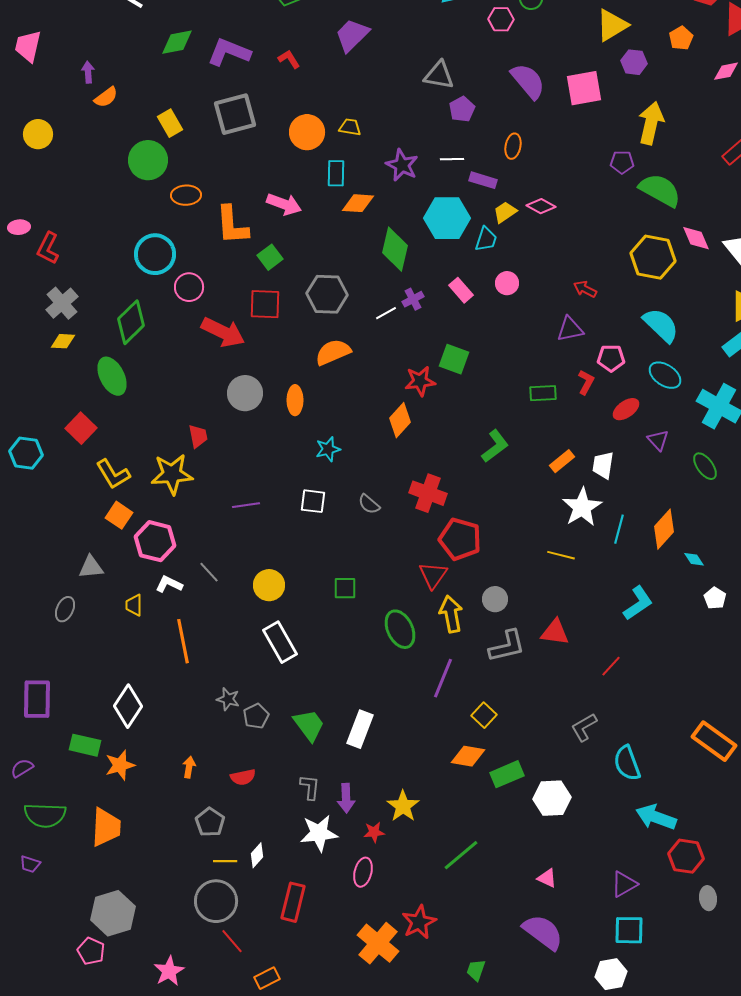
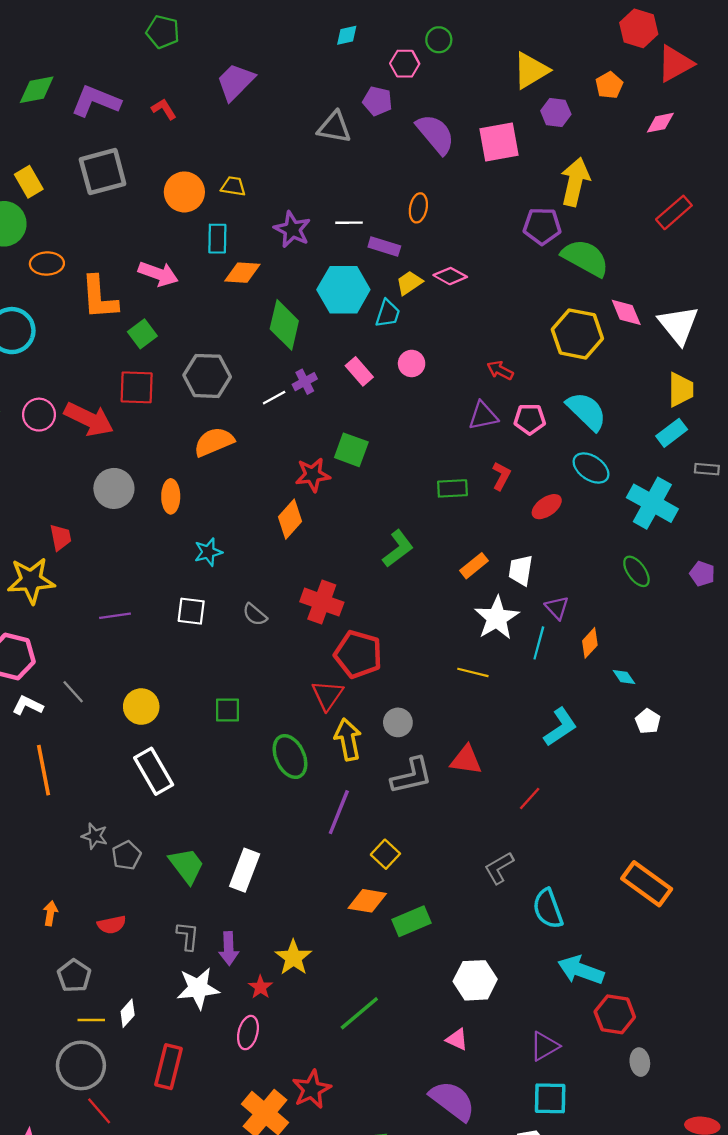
purple pentagon: (462, 109) -> (377, 101), moved, turned -30
purple pentagon: (622, 162) -> (542, 226), size x1.4
pink circle: (189, 287) -> (39, 415), moved
pink pentagon: (611, 358) -> (530, 419), moved
purple triangle: (658, 440) -> (557, 608), moved
orange diamond: (664, 529) -> (590, 643), size x0.7
white hexagon: (552, 798) -> (475, 980), moved
red star: (374, 832) -> (260, 987), turned -30

